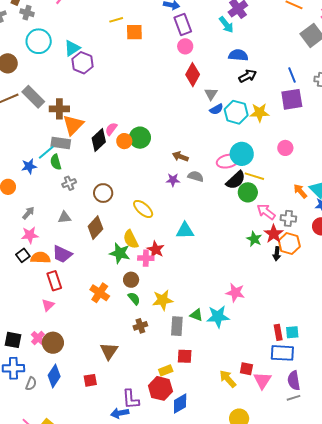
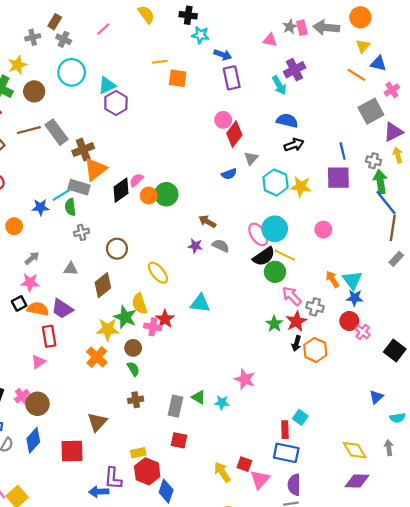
pink circle: (185, 46) -> (223, 120), moved
brown cross: (59, 109) -> (83, 150), turned -30
blue semicircle: (216, 109) -> (229, 174), moved
pink ellipse: (228, 161) -> (258, 234), turned 60
orange hexagon: (289, 244) -> (315, 350), moved
yellow star: (163, 300) -> (108, 329), moved
cyan star: (218, 317) -> (222, 402), size x0.6
cyan square: (292, 332) -> (300, 417), moved, turned 32
yellow rectangle: (166, 370) -> (138, 453), moved
red square: (90, 380) -> (72, 451), size x1.6
blue diamond: (180, 404) -> (166, 491), turned -50

